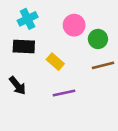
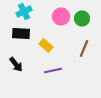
green circle: (98, 39) -> (82, 18), moved
brown line: (103, 65) -> (84, 48), turned -54

